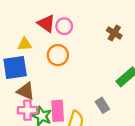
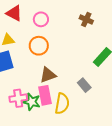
red triangle: (46, 24) -> (14, 13), moved
brown triangle: (26, 91) -> (48, 75), moved, turned -36

